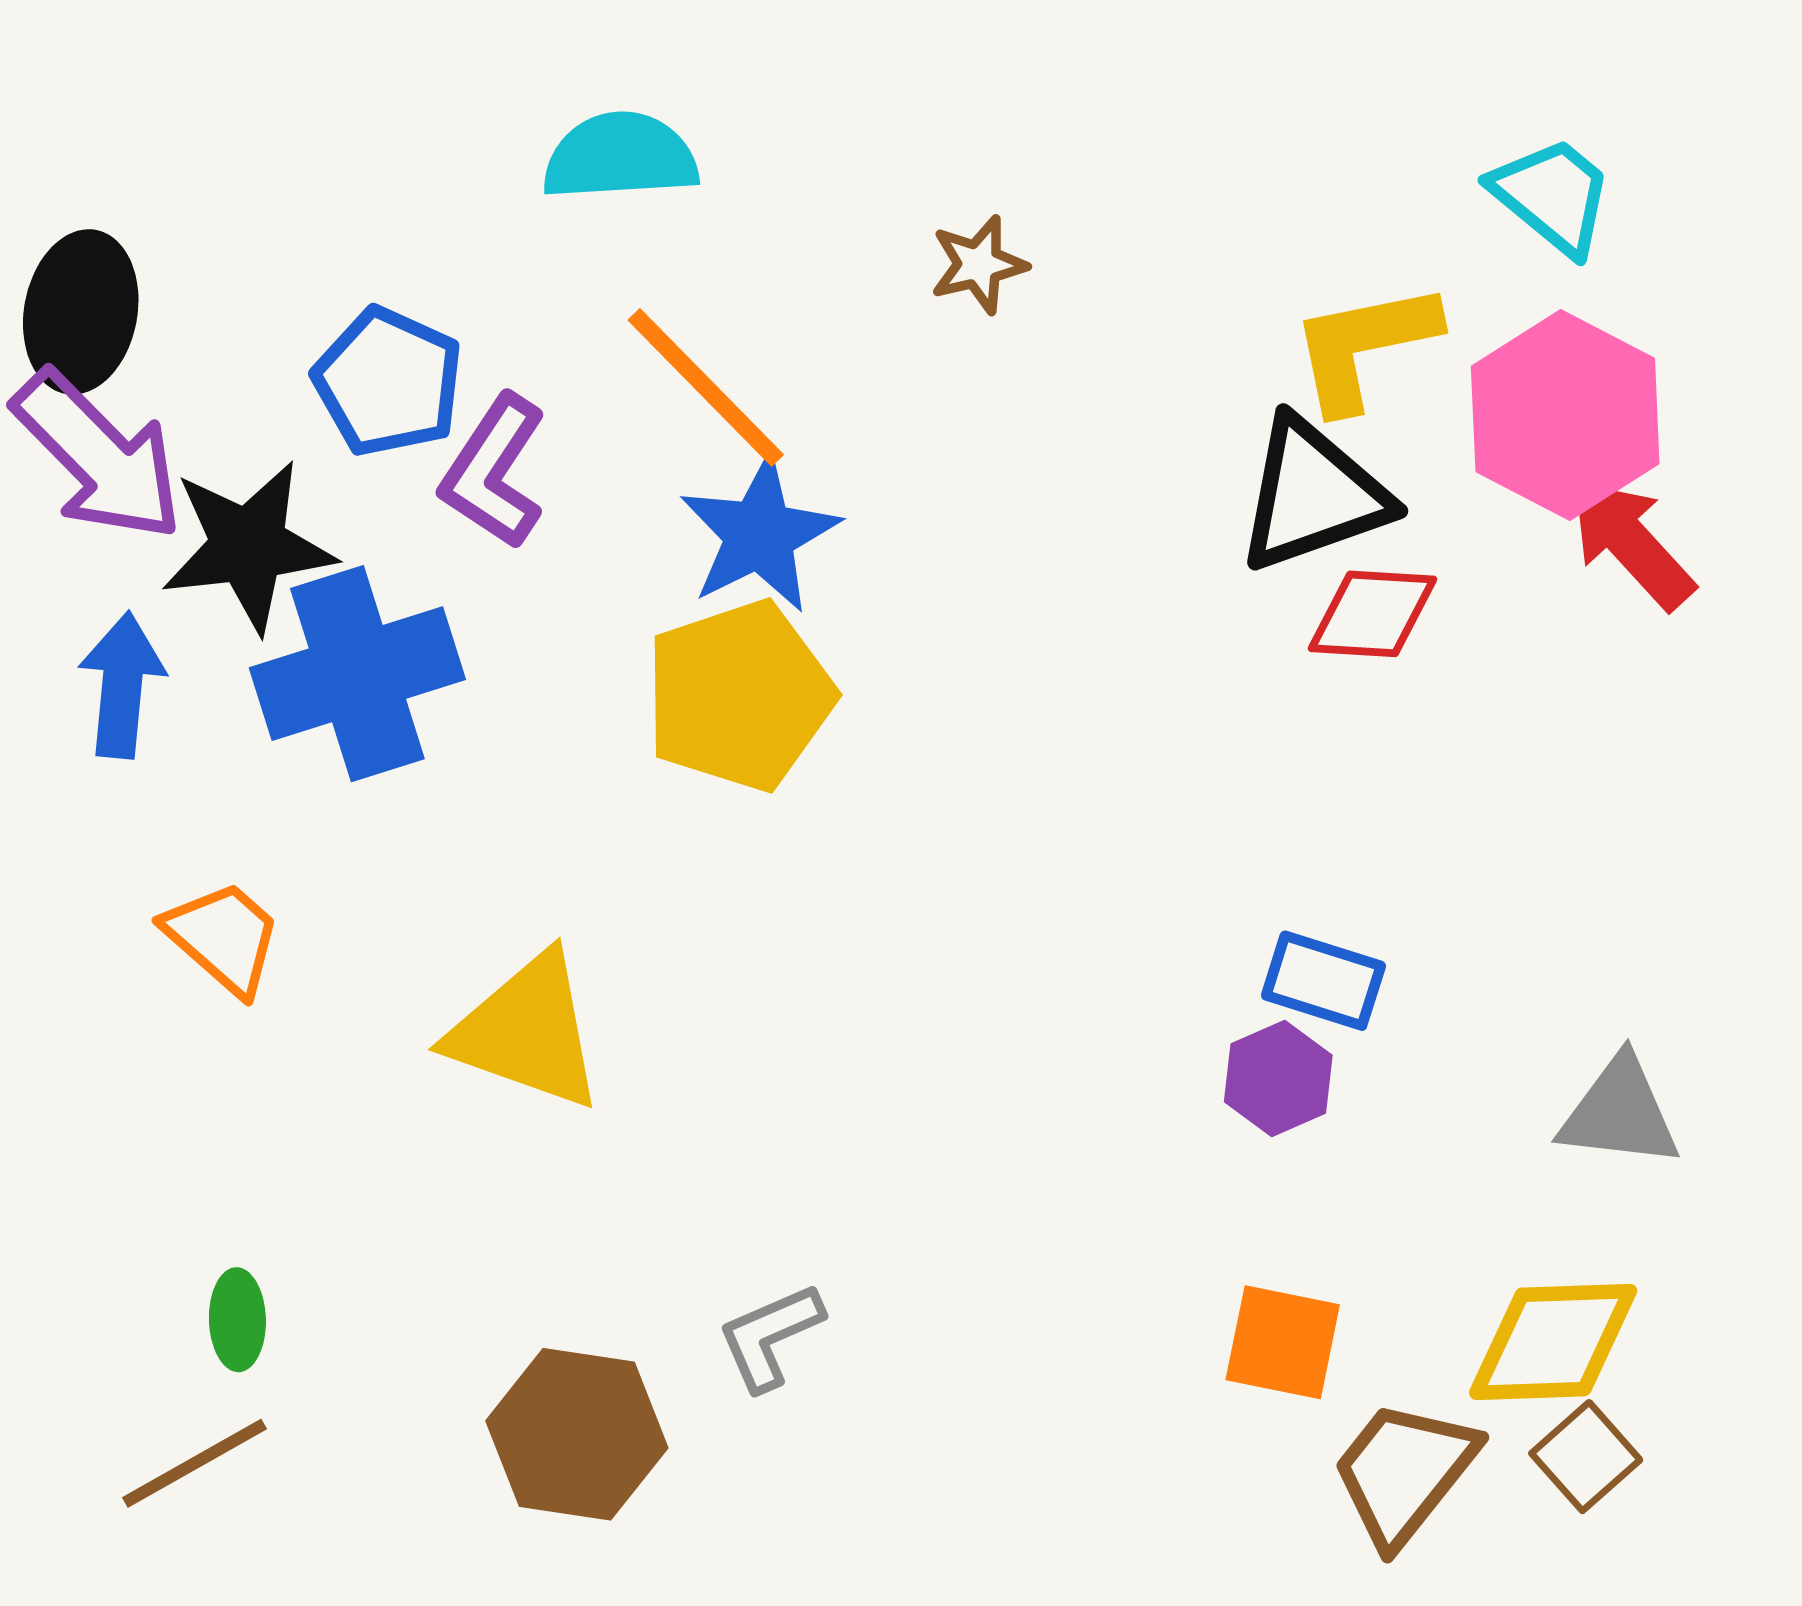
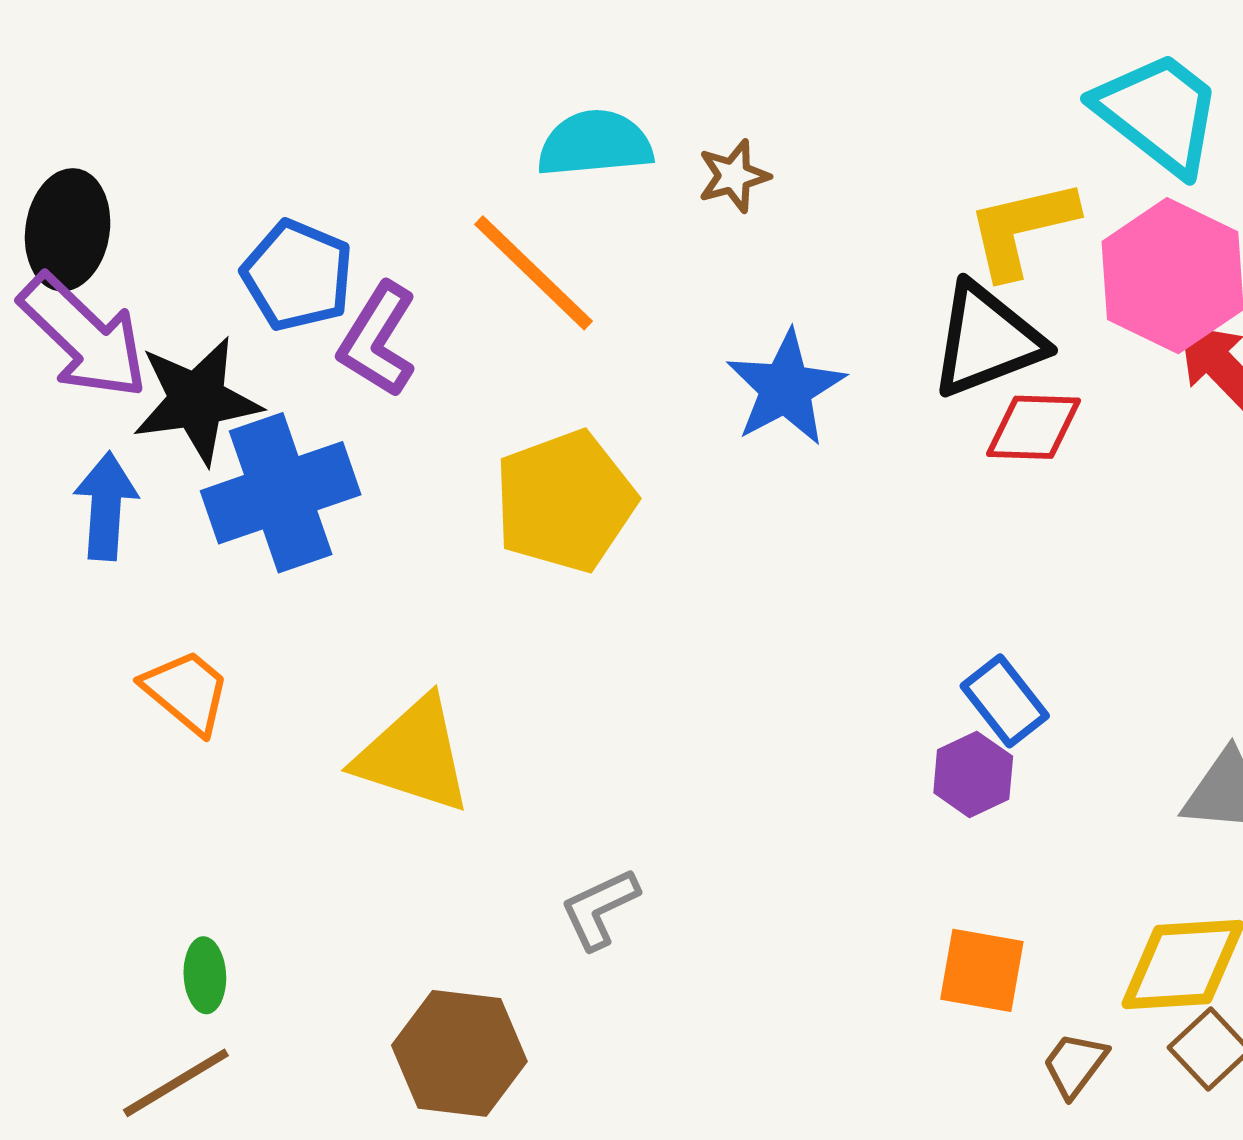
cyan semicircle: (620, 157) -> (595, 144), moved
cyan trapezoid: (1552, 196) -> (1158, 113), size x1.4
blue star: (760, 534) -> (786, 388), moved
blue rectangle: (1323, 981) -> (1005, 701), turned 36
gray L-shape: (770, 1336) -> (600, 909), moved
brown trapezoid: (1404, 1472) -> (1075, 1065), size x0.6

